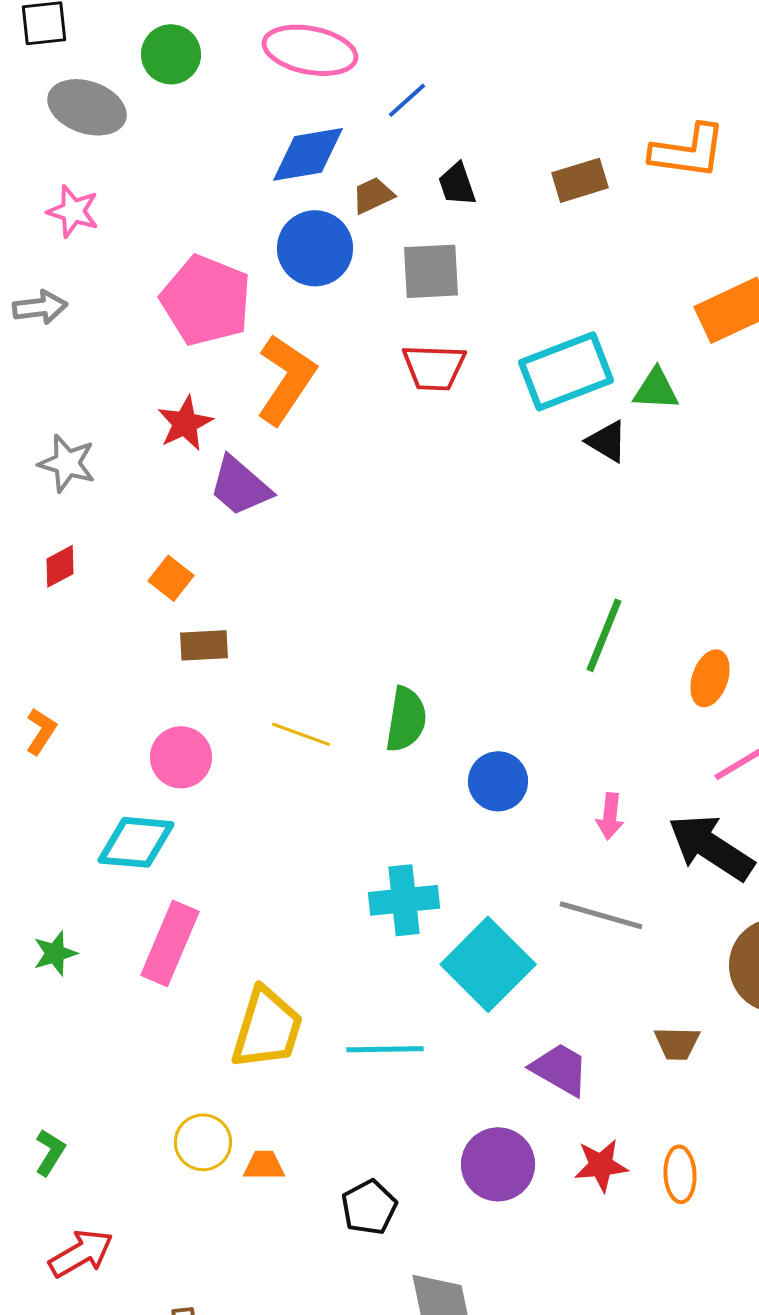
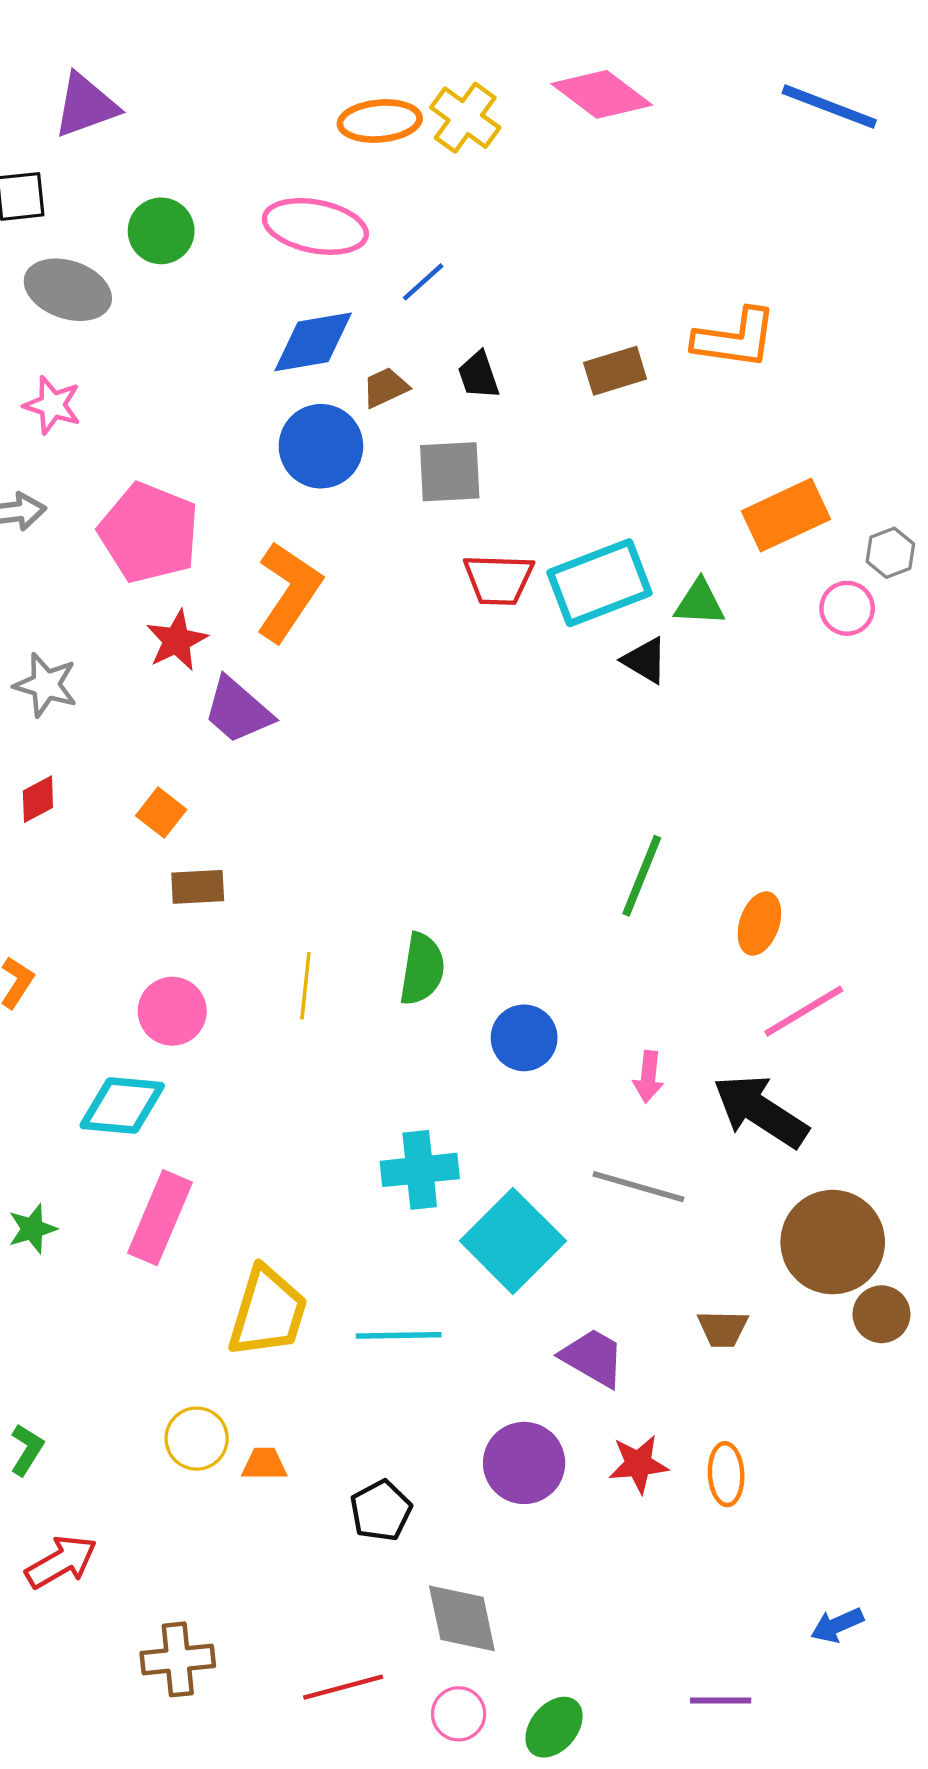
pink pentagon: (206, 300) -> (149, 533), moved
red trapezoid: (434, 367) -> (499, 579), moved
yellow line: (301, 734) -> (305, 986), turned 76

